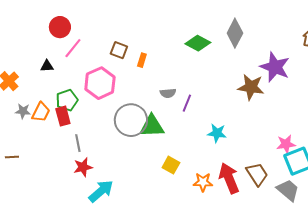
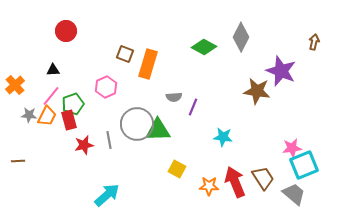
pink line: (73, 48) -> (51, 96), moved
orange rectangle: (142, 60) -> (148, 64), size x2.0
pink hexagon: (100, 83) -> (106, 87), size x0.7
gray line: (78, 143) -> (109, 140), moved
red star: (83, 167) -> (84, 145), moved

